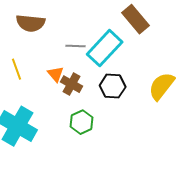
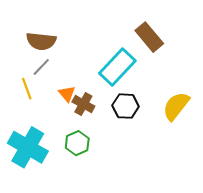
gray line: (76, 46) -> (41, 67), moved, turned -48
green hexagon: (82, 122) -> (77, 143), moved

